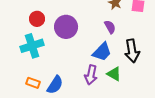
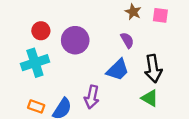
green triangle: (114, 74) -> (150, 98), moved
purple arrow: (91, 75) -> (92, 97), moved

